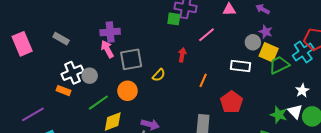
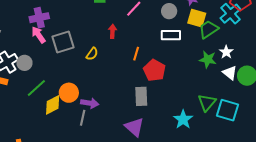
gray circle: (253, 42) -> (169, 11), moved
white star: (302, 90) -> (226, 52), moved
orange circle: (127, 91) -> (69, 93), moved
red pentagon: (232, 102) -> (154, 70), moved
green star: (279, 115) -> (208, 59), moved

